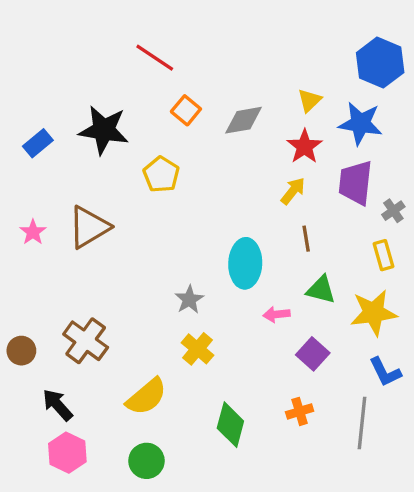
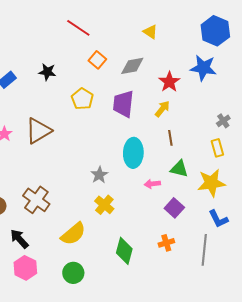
yellow triangle: (309, 100) -> (150, 32), moved, turned -42
black star: (104, 130) -> (47, 72), size x0.6
purple trapezoid: (356, 183) -> (123, 104), moved

